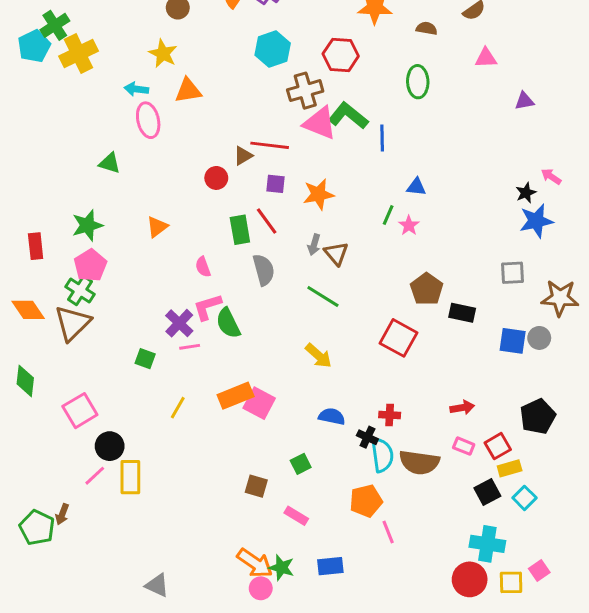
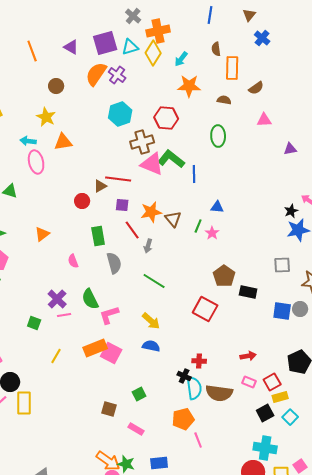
red line: (267, 221) -> (132, 230), moved
brown triangle: (336, 254) -> (173, 219), moved
pink L-shape: (207, 307) -> (109, 315), moved
blue semicircle: (332, 416) -> (151, 346), moved

